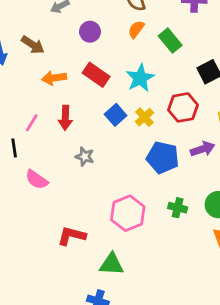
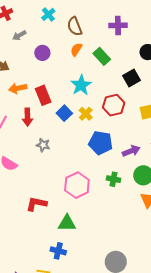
red rectangle: (96, 75) -> (43, 95), moved, turned 36
purple arrow: (203, 149) -> (131, 151), moved

